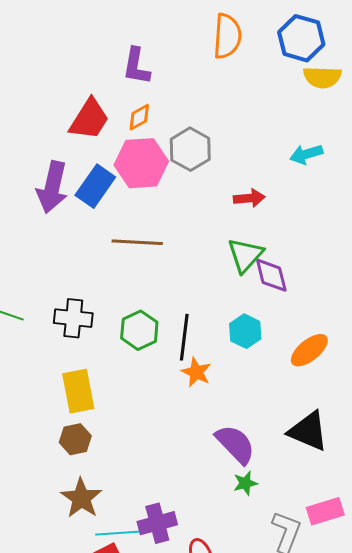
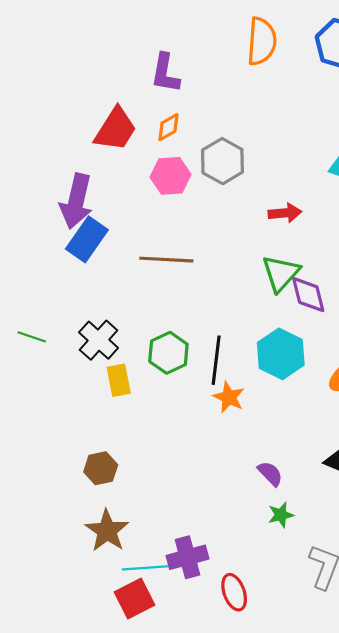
pink hexagon: (141, 163) -> (171, 176), size x0.7
blue rectangle: (95, 186) -> (87, 239), moved
black cross: (73, 318) -> (99, 340), turned 36
cyan hexagon: (245, 331) -> (281, 354), size x1.4
yellow rectangle: (78, 391) -> (119, 380), moved, size x0.7
purple semicircle: (235, 444) -> (270, 474), size x0.6

